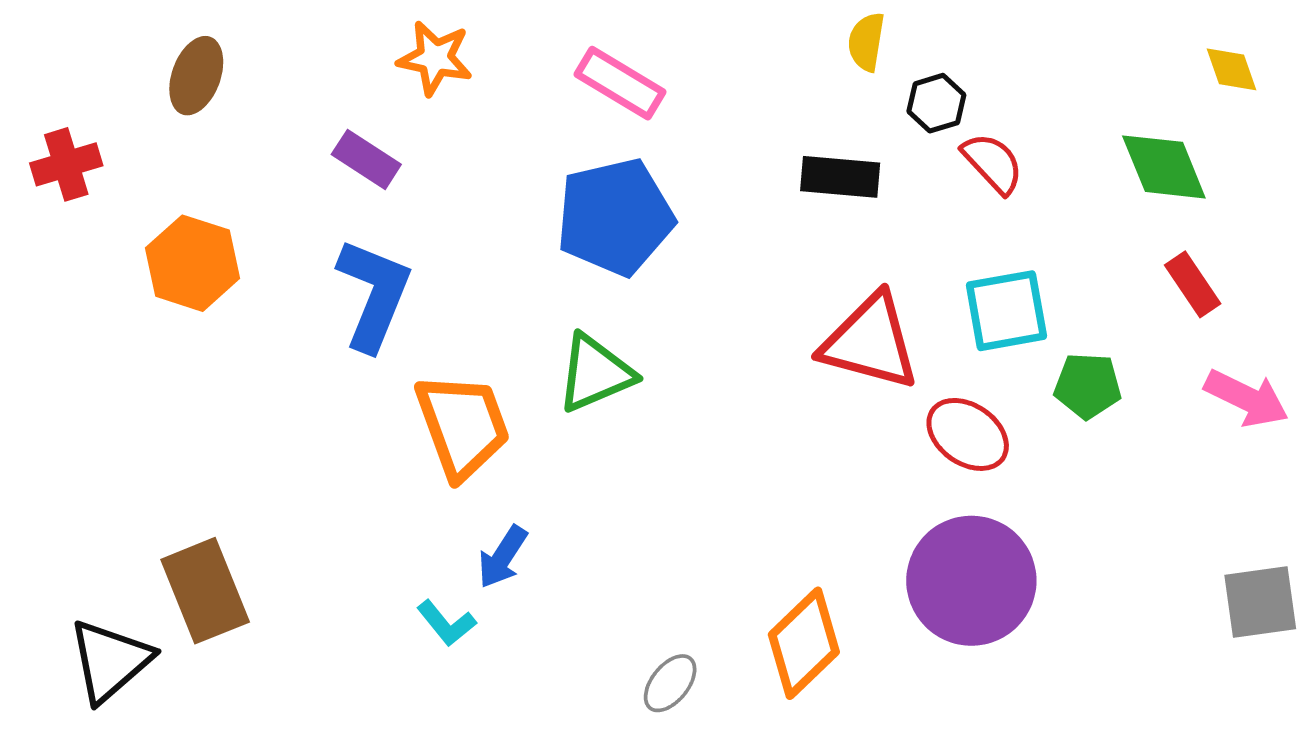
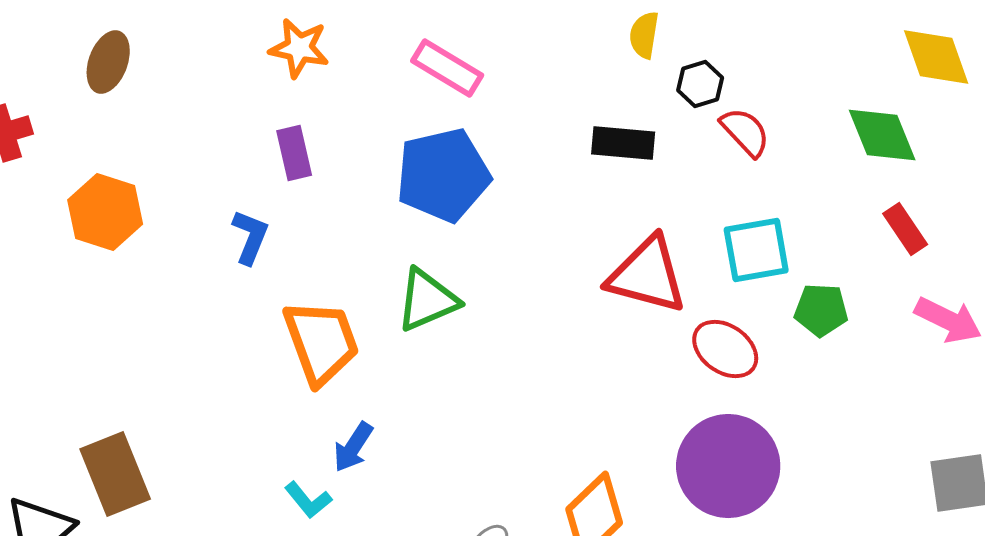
yellow diamond: (1231, 69) -> (936, 57), size x1.6
purple rectangle: (366, 159) -> (294, 153), moved, turned 44
blue L-shape: (374, 294) -> (250, 237), size x0.6

